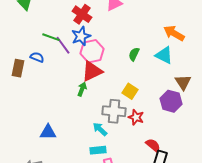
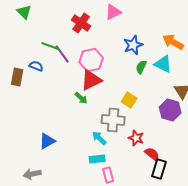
blue star: (81, 36) -> (133, 45), moved
green semicircle: (134, 54) -> (141, 67), moved
green arrow: (82, 89) -> (81, 98), turned 112
red star: (136, 117) -> (136, 138), moved
blue triangle: (48, 132) -> (47, 141), turned -30

